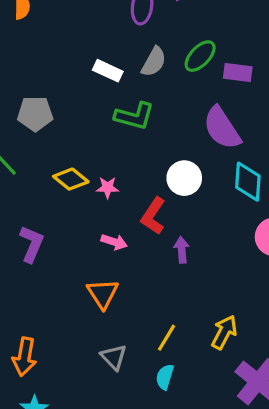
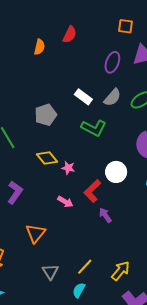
gray pentagon: (35, 114) -> (46, 115), moved, turned -30
purple arrow: (182, 250) -> (105, 215), turned -42
orange triangle: (103, 294) -> (36, 233), moved

